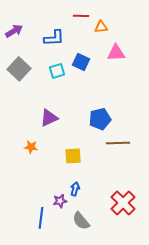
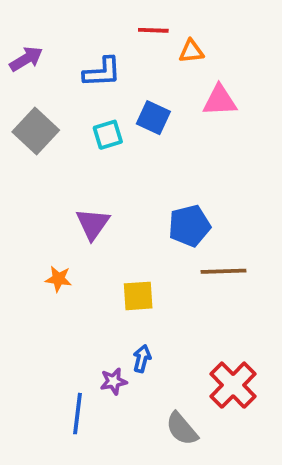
purple triangle: (49, 118) -> (93, 224), turned -30
gray semicircle: (81, 221) -> (182, 429), moved

